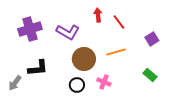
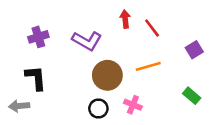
purple cross: (30, 29) -> (38, 37), size x0.7
black L-shape: (38, 68) -> (36, 78), moved, turned -90
gray arrow: (15, 83) -> (19, 106), turned 49

